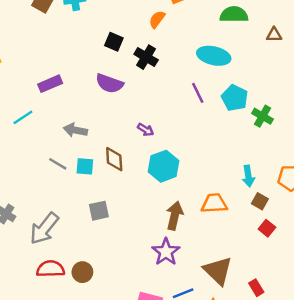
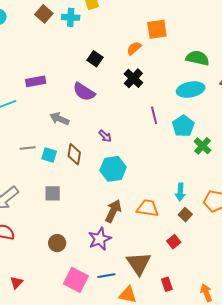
cyan ellipse: (214, 56) -> (191, 90), moved, turned -36
black cross: (146, 57) -> (133, 78), moved
gray arrow: (75, 130) -> (59, 119), moved
gray line: (58, 164) -> (28, 148), turned -49
red square: (267, 228) -> (174, 242), moved
brown circle: (82, 272) -> (57, 243), moved

